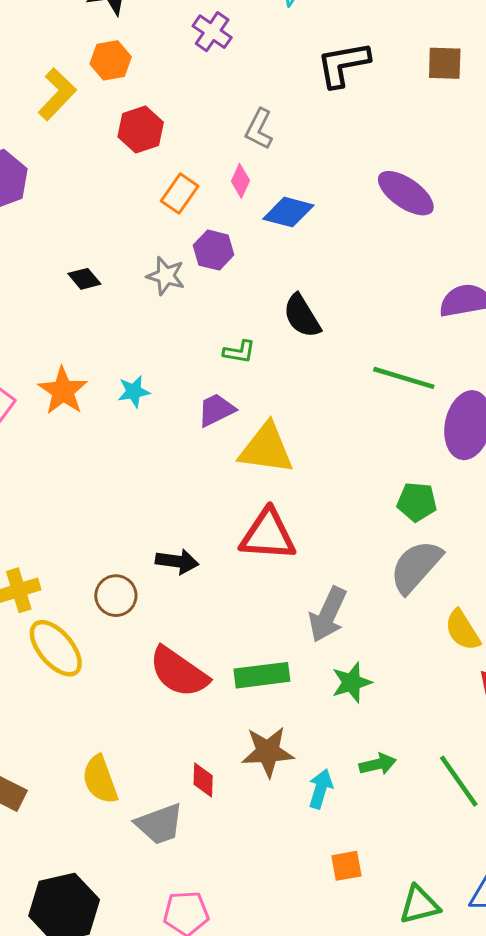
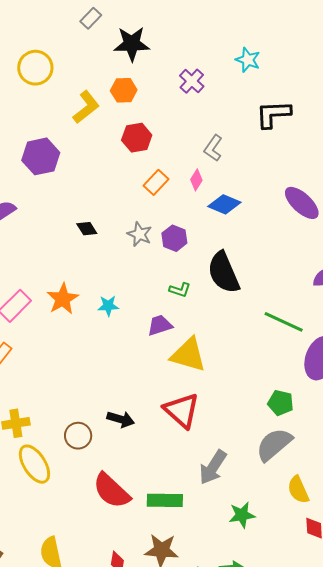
purple hexagon: (214, 250) -> (174, 238), moved
black semicircle: (302, 316) -> (224, 272), size x1.4
red triangle: (268, 535) -> (182, 410), turned 30
green star: (352, 682) -> (242, 515), moved

